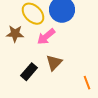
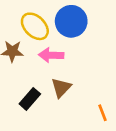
pink arrow: (46, 37) -> (51, 55), turned 42

